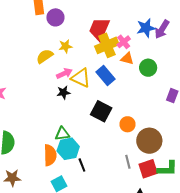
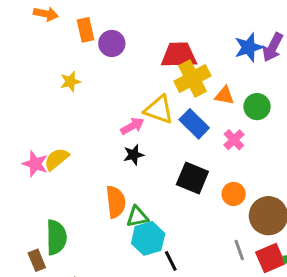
red trapezoid: (99, 29) -> (179, 55), turned 70
pink cross: (124, 42) -> (234, 140), moved
yellow star: (65, 46) -> (70, 82), moved
yellow semicircle: (45, 56) -> (57, 159), moved
yellow triangle: (81, 78) -> (159, 110), moved
orange semicircle: (50, 155) -> (116, 202), moved

